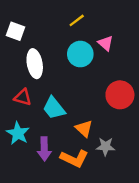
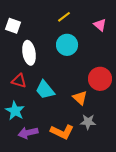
pink triangle: (106, 43) -> (100, 25), moved
orange triangle: (84, 128) -> (80, 98), moved
purple arrow: (44, 149) -> (28, 133), moved, turned 78

